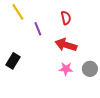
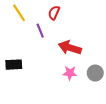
red semicircle: (66, 18) -> (54, 13), moved, turned -144
black rectangle: (13, 61) -> (14, 65), turned 56

